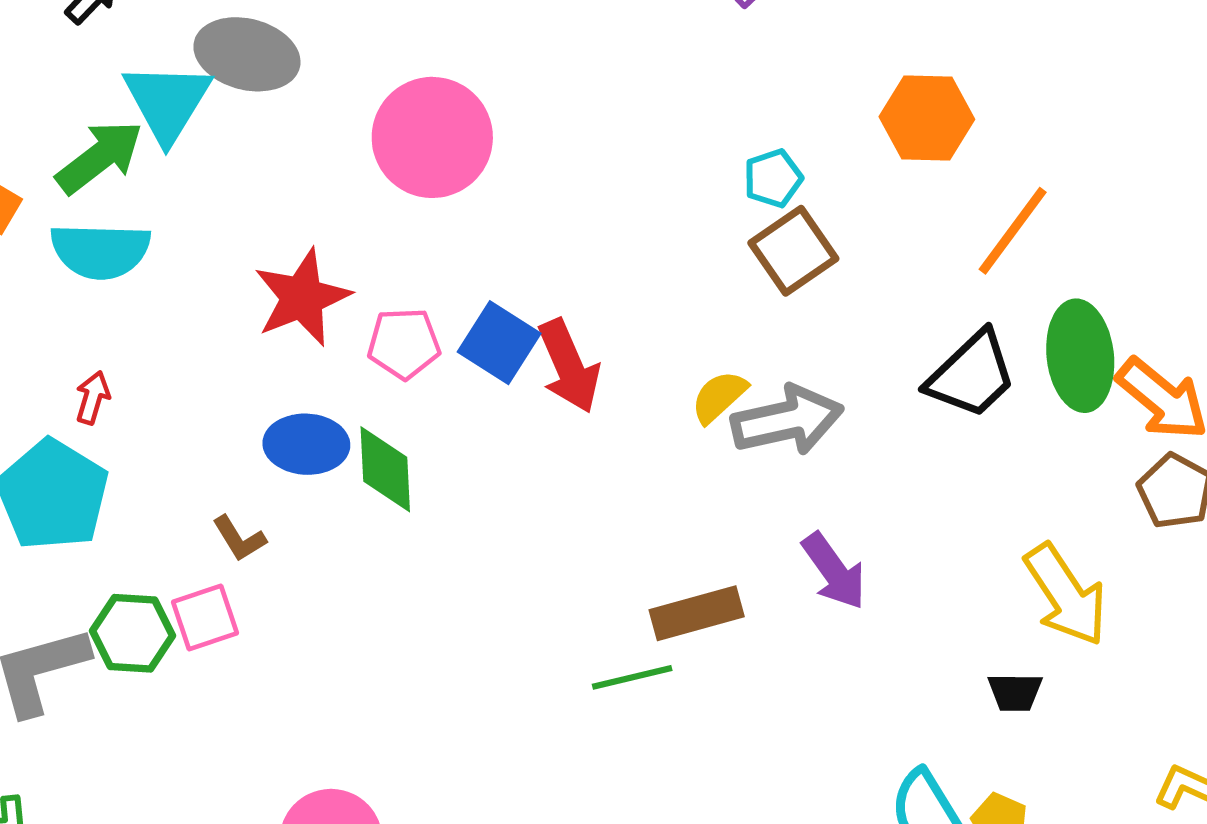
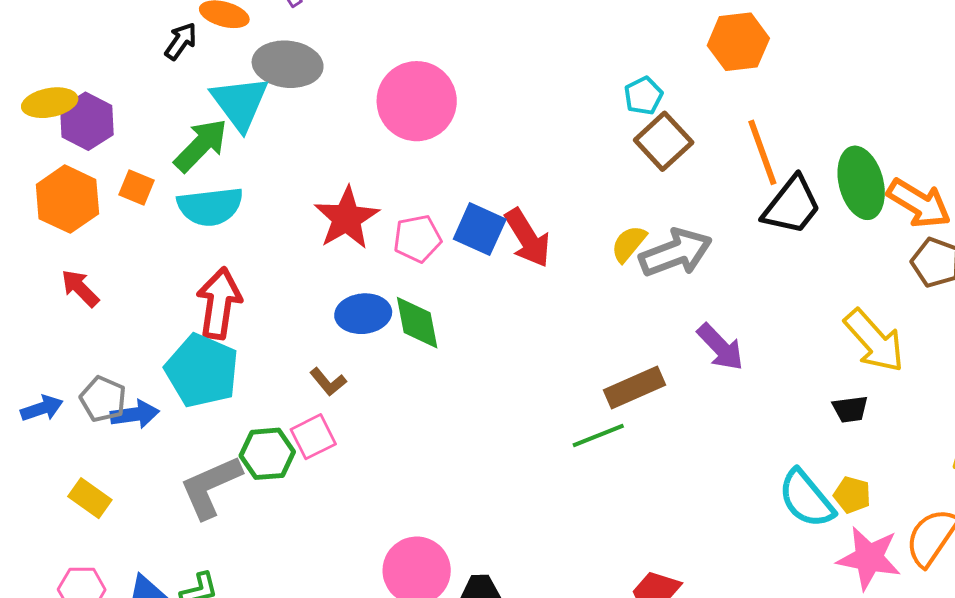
orange line: (1013, 231) -> (762, 152), moved, turned -48
red arrow: (93, 398) -> (219, 303), size x2.0

